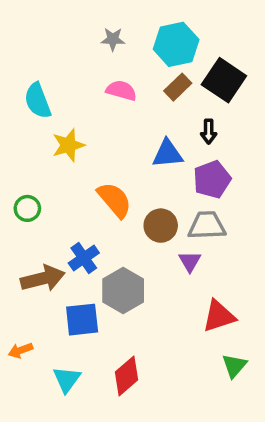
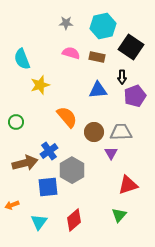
brown rectangle: (178, 87) -> (97, 57), moved, turned 56
purple pentagon: (212, 179) -> (135, 96), moved
green triangle: (234, 366) -> (119, 215), moved

